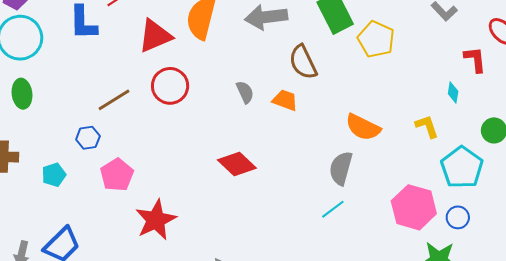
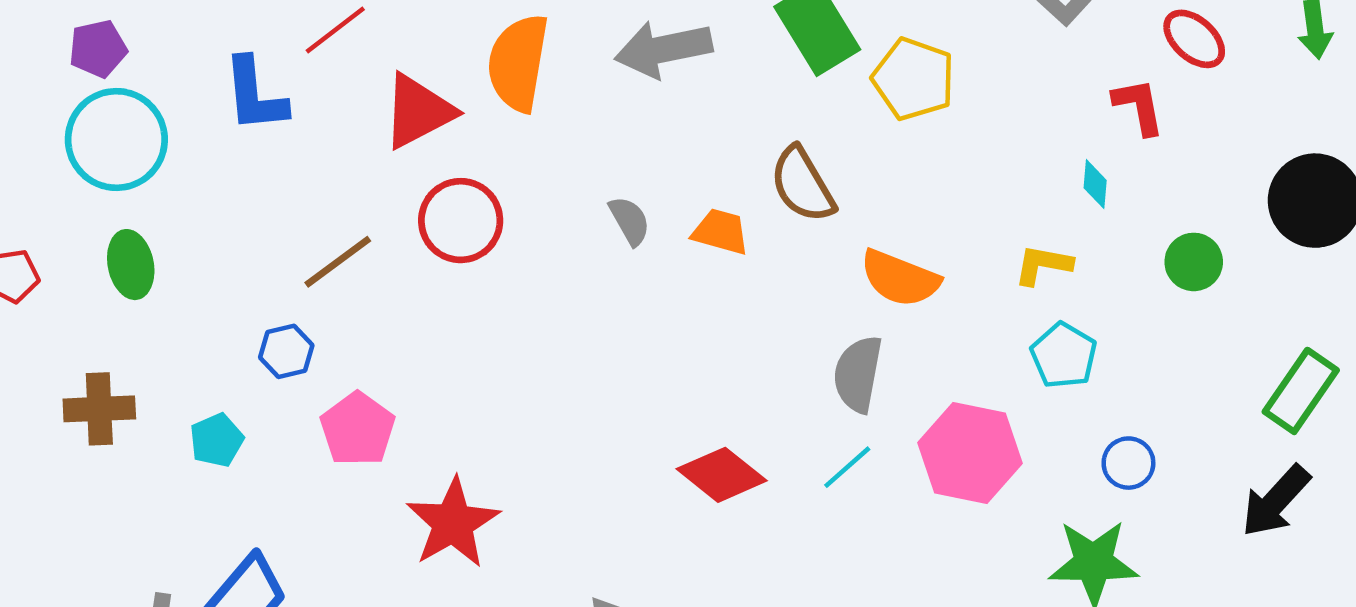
brown semicircle: (303, 62) -> (802, 185), moved
yellow L-shape: (427, 126) -> (1043, 265), turned -56
red diamond: (237, 164) -> (722, 475), moved
cyan pentagon: (462, 167) -> (1064, 356), moved, size x0.7
pink hexagon: (414, 207) -> (970, 453), moved

